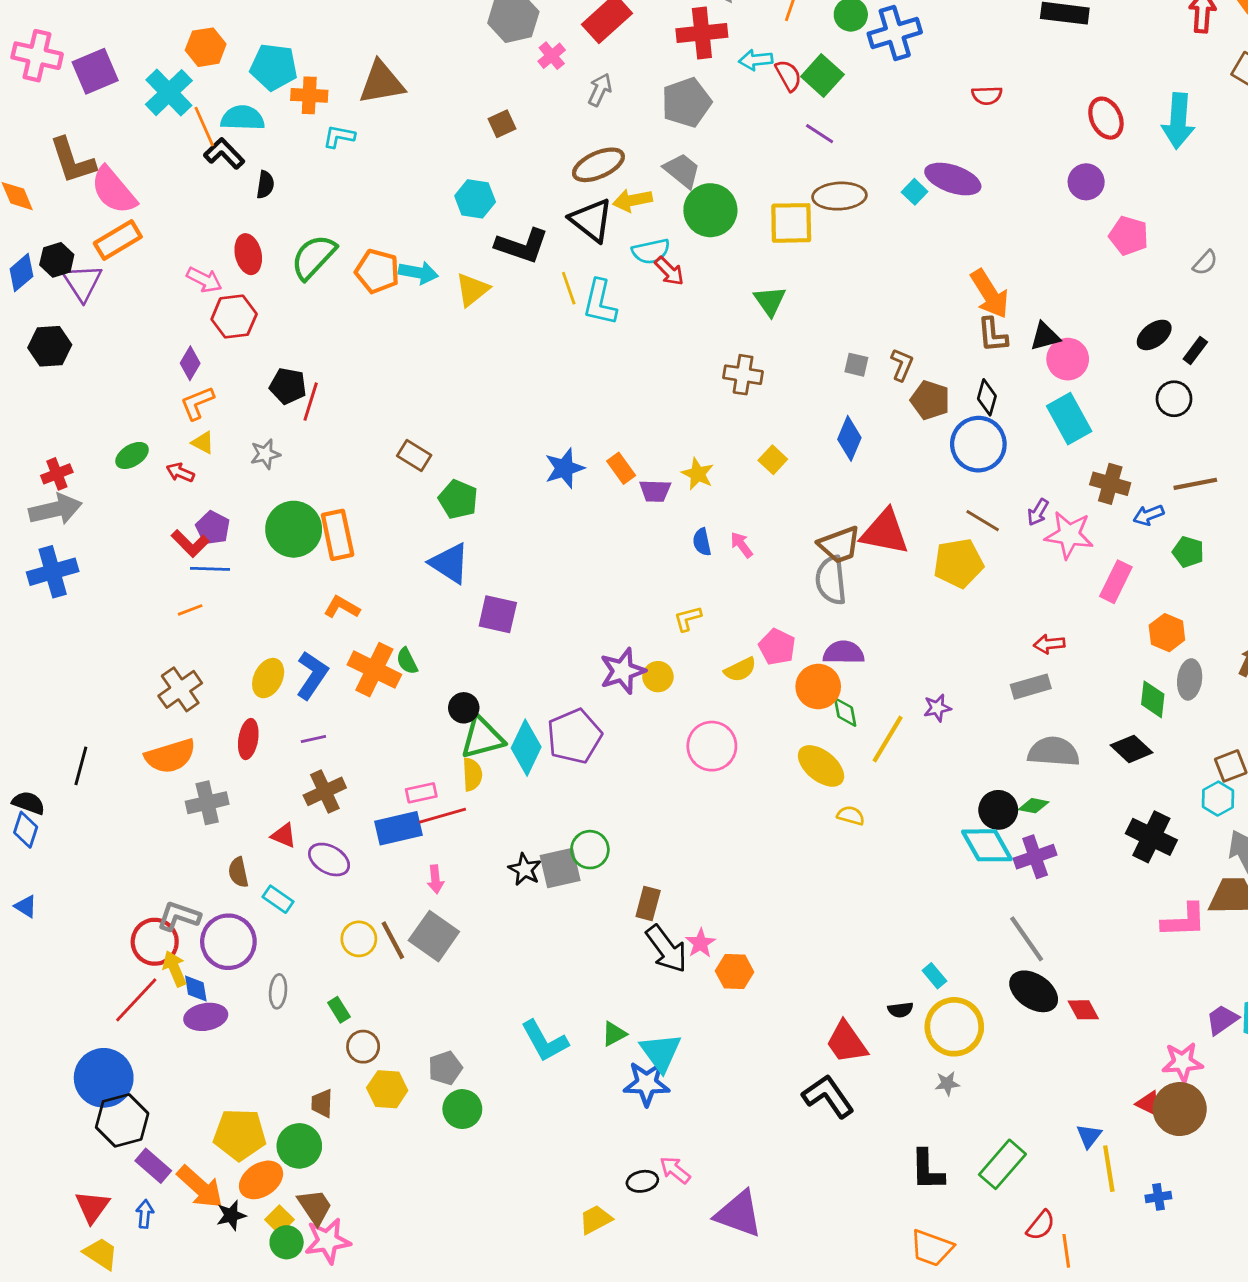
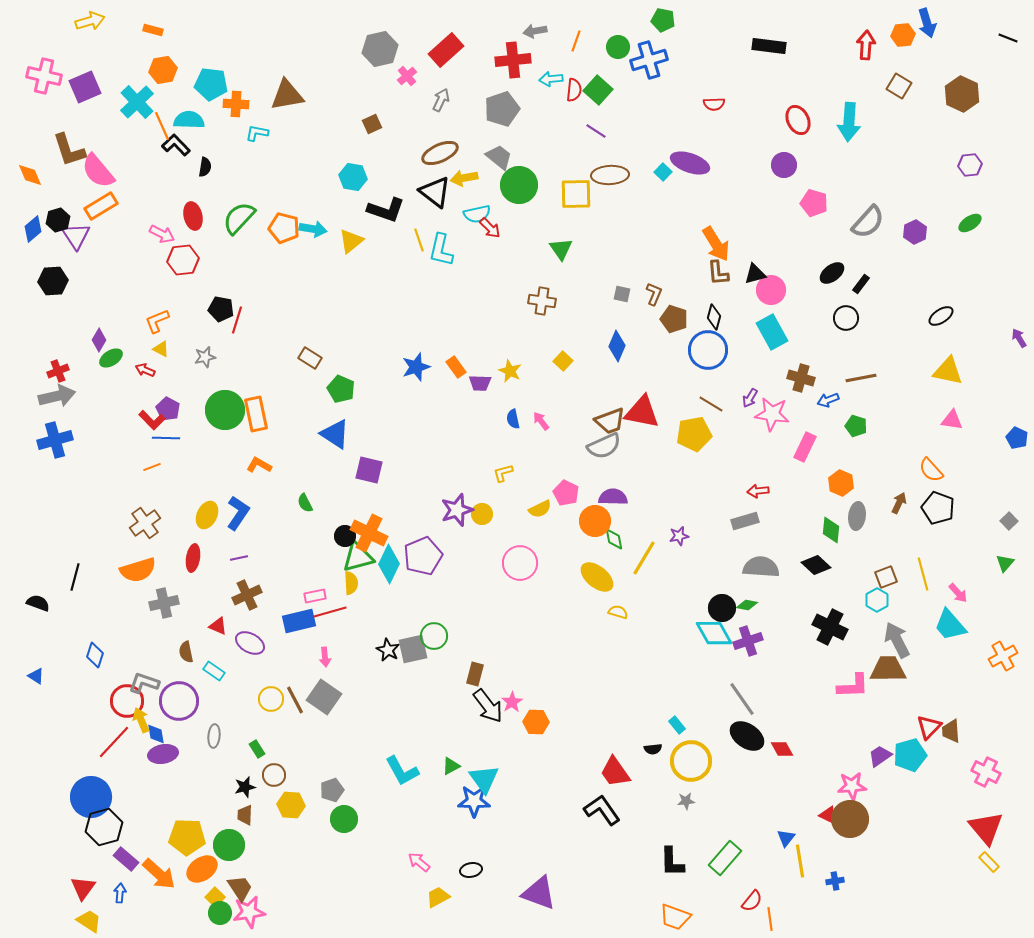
red semicircle: (788, 76) -> (574, 90), turned 35
gray semicircle: (1205, 263) -> (868, 222), size x1.8
purple diamond: (190, 363) -> (99, 340), moved
gray semicircle: (831, 580) -> (604, 446), turned -108
orange cross: (374, 670) -> (369, 533), moved
blue diamond: (26, 830) -> (95, 655), moved
pink arrow: (675, 1170) -> (419, 862), moved
black star: (231, 1215) -> (245, 787), moved

